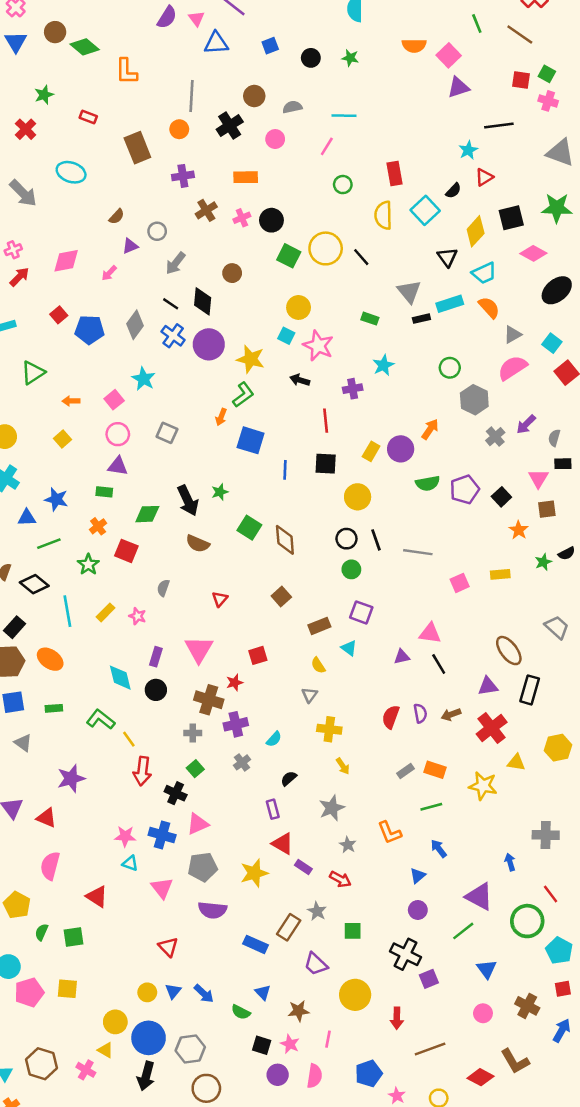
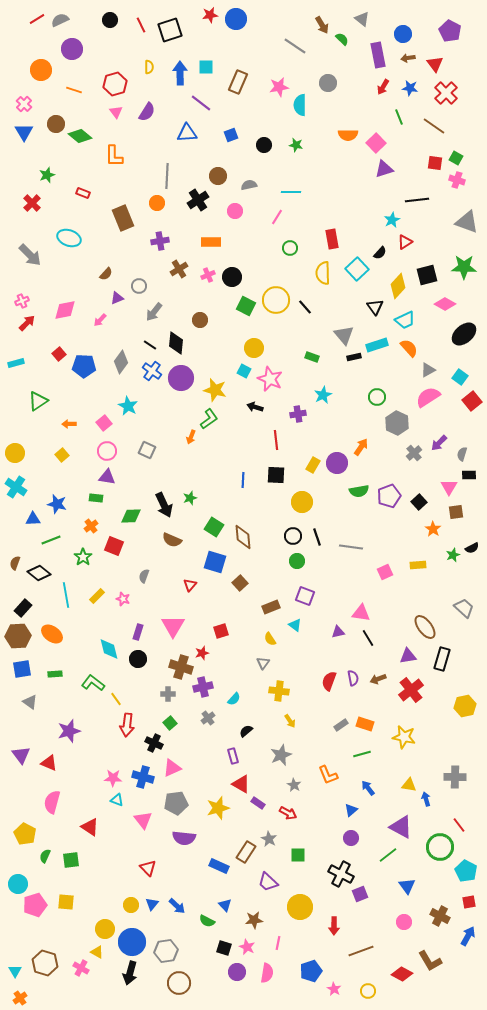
pink triangle: (196, 19) -> (116, 112), moved
blue square: (251, 440) -> (215, 562), moved
yellow triangle: (516, 762) -> (409, 785), moved

